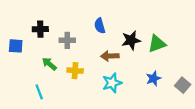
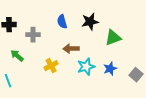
black star: (131, 40) -> (90, 22), moved
yellow cross: (75, 71) -> (51, 66), moved, turned -32
cyan star: (112, 83) -> (86, 67), moved

